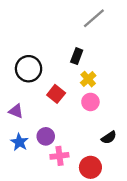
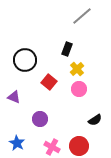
blue star: (19, 142) -> (17, 143), moved
pink cross: (59, 156) -> (52, 147), moved, turned 35

